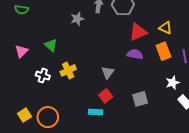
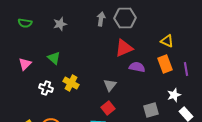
gray star: (77, 19) -> (60, 24), moved
red triangle: (138, 32) -> (124, 48), moved
yellow cross: (68, 70) -> (71, 83), turned -35
gray square: (140, 99) -> (151, 110), moved

